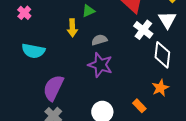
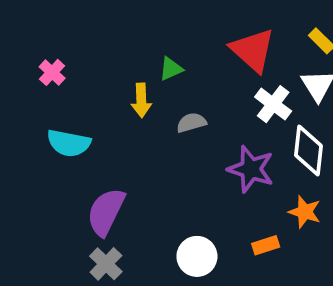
purple star: (100, 65) -> (251, 169), moved
orange star: (160, 88) -> (305, 212), turned -30
orange rectangle: (139, 106) -> (266, 245), turned -64

